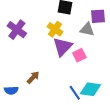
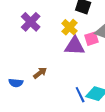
purple triangle: (63, 47) -> (75, 46), turned 40
pink square: (79, 55) -> (91, 39), moved

